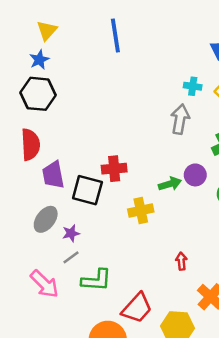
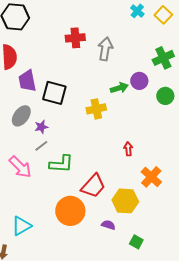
cyan cross: (193, 86) -> (137, 11), turned 32
gray arrow: (180, 119) -> (105, 49), moved
red cross: (114, 169) -> (75, 38), moved

